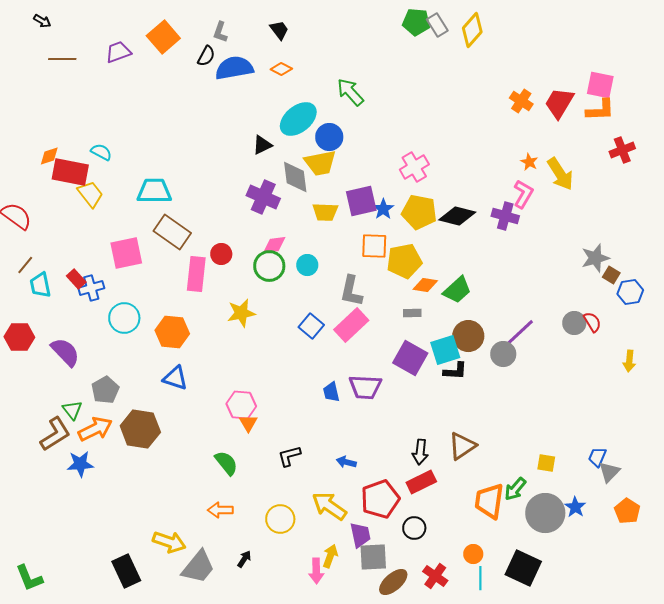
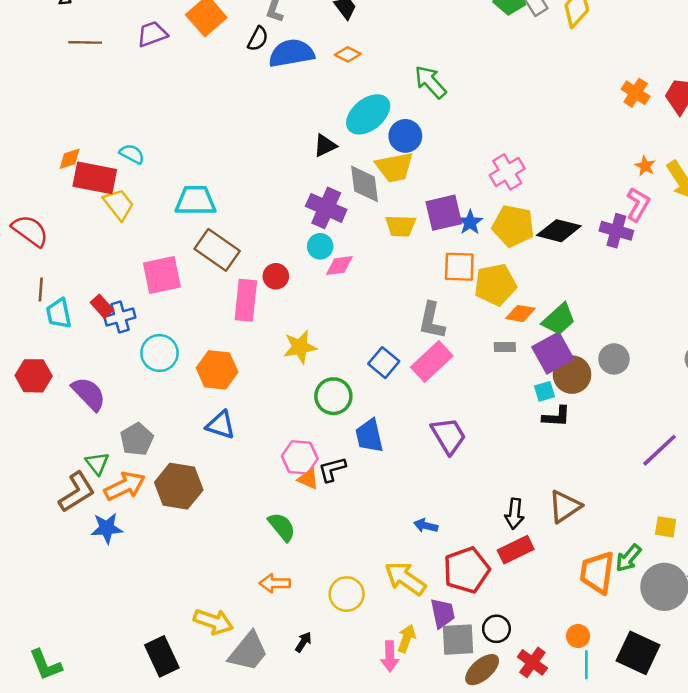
brown line: (25, 265) -> (41, 289), turned -36
cyan circle: (307, 265) -> (320, 246), moved
green circle: (269, 266) -> (333, 396), moved
purple line: (519, 333) -> (660, 450), moved
cyan square: (445, 350) -> (544, 391), size x0.6
gray circle: (503, 354) -> (614, 359), moved
purple square: (410, 358) -> (553, 353), moved, turned 32
purple trapezoid: (365, 387) -> (448, 436), turned -124
blue trapezoid: (331, 392) -> (369, 436), moved, size x1.4
orange triangle: (248, 423) -> (308, 479), turned -36
black L-shape: (289, 456) -> (332, 469), moved
black circle: (414, 528) -> (496, 629), moved

